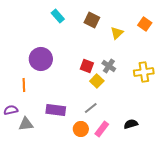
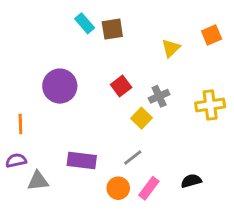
brown square: (92, 20) -> (112, 29), moved, turned -35
orange square: (145, 24) -> (212, 35), turned 32
red square: (87, 66) -> (121, 86), moved, turned 32
gray cross: (109, 66) -> (159, 96), turned 32
orange line: (24, 85) -> (20, 124), moved

